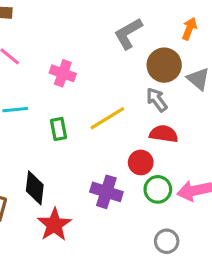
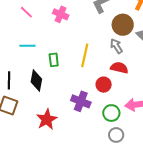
pink cross: (63, 73) -> (61, 14), moved
yellow line: (107, 118) -> (85, 55), turned -50
black diamond: (35, 188) -> (36, 80), moved
green circle: (158, 189) -> (111, 113), moved

